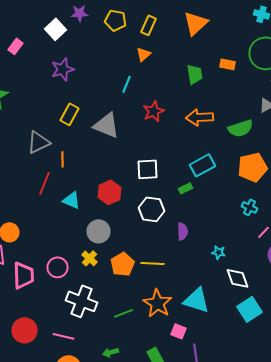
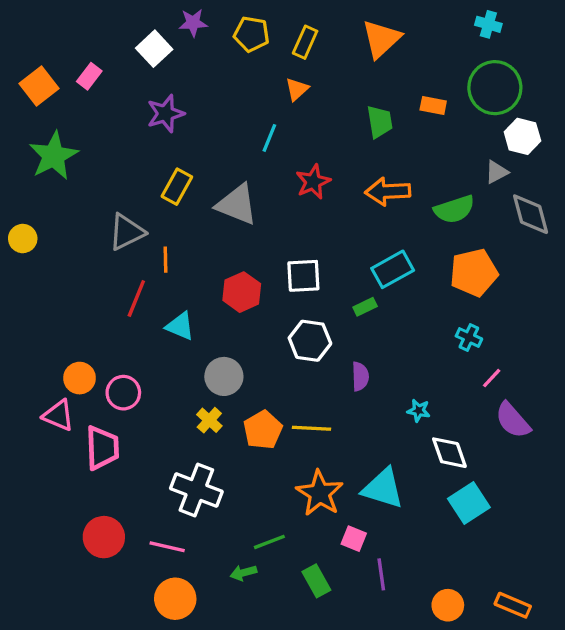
red hexagon: (110, 192) -> (242, 292), moved
pink circle: (58, 267) -> (123, 393), moved
green line: (124, 313) -> (269, 542), moved

